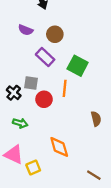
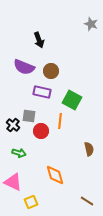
purple semicircle: (26, 30) -> (24, 67), size x1.5
purple rectangle: (45, 57) -> (42, 92), turned -30
yellow square: (33, 168) -> (31, 202), moved

